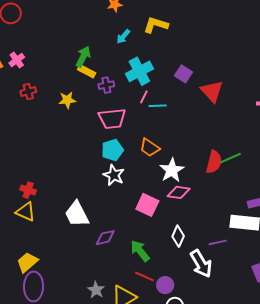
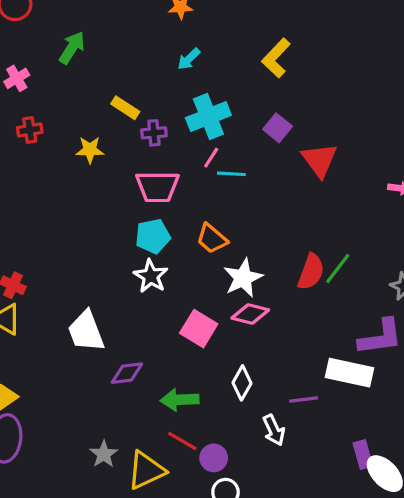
yellow L-shape: (156, 25) -> (276, 58), moved, turned -70
green arrow: (83, 57) -> (72, 48), moved
green line: (231, 158) -> (338, 268), turned -35
green arrow: (140, 251) -> (180, 400), turned -60
white arrow: (201, 264) -> (274, 430), size x0.7

